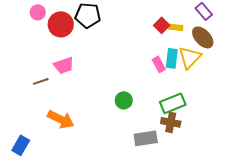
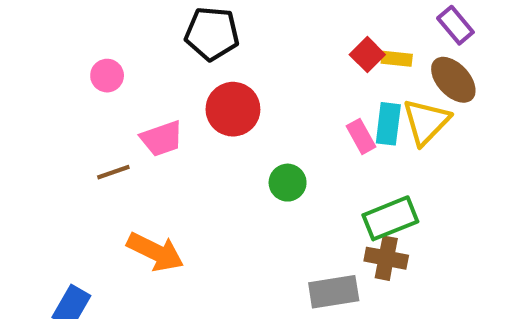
pink circle: (38, 12) -> (107, 76), moved
red circle: (61, 24) -> (233, 109), moved
green circle: (124, 100) -> (288, 183), moved

